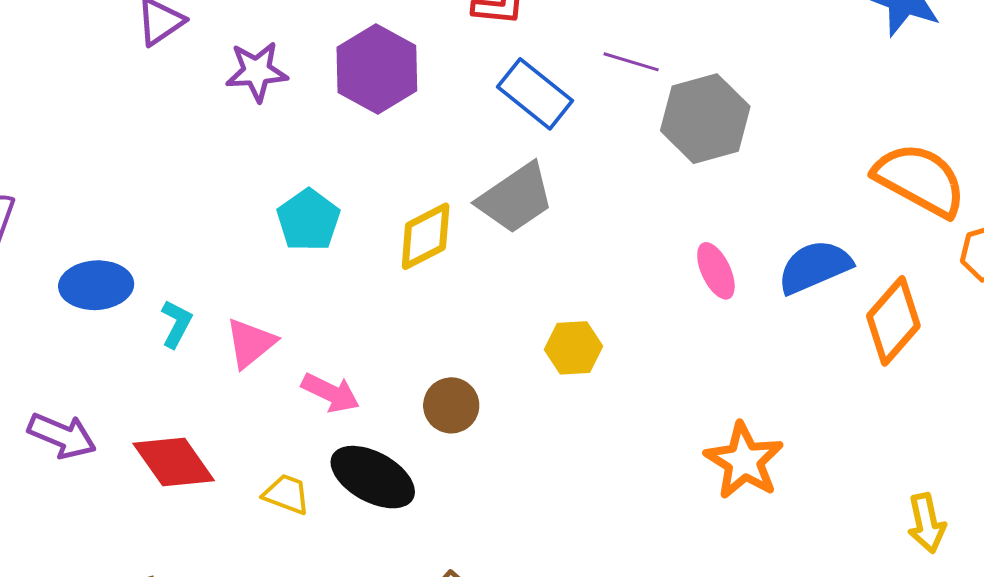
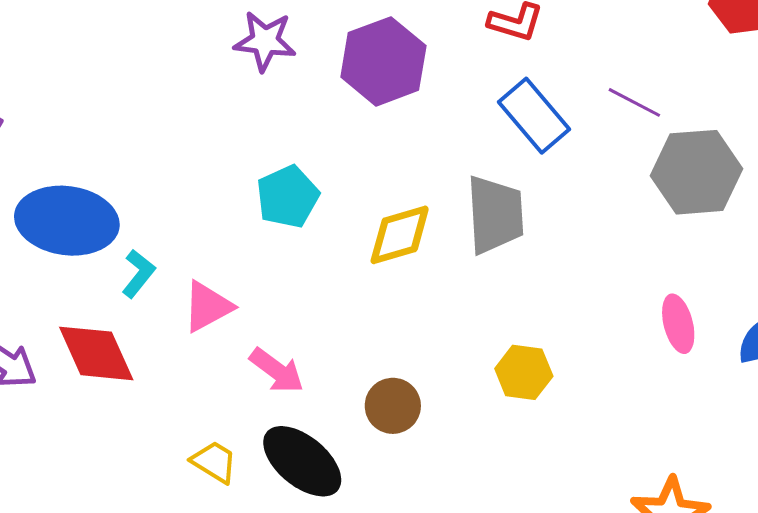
gray trapezoid: (516, 198) -> (495, 215), turned -70
blue ellipse: (96, 285) -> (67, 221), size x1.4
red diamond: (174, 462) -> (96, 353), moved

